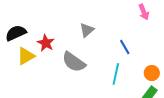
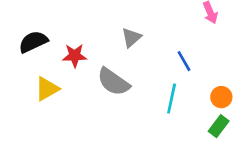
red star: (46, 43) -> (75, 56), turned -30
yellow triangle: (26, 56) -> (47, 89), moved

